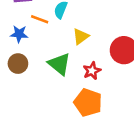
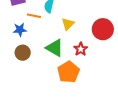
orange pentagon: (88, 102) -> (68, 72), moved, turned 30

